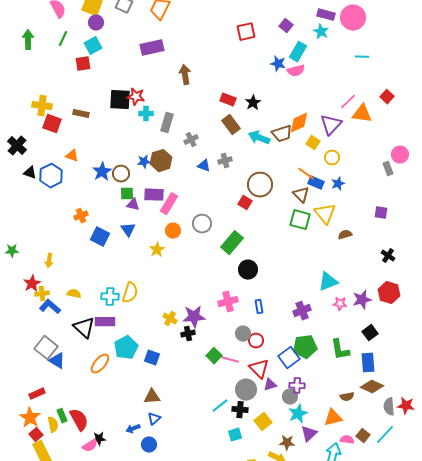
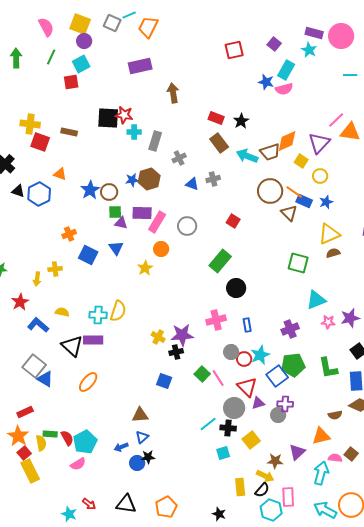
brown circle: (260, 185) -> (270, 191), moved
yellow triangle: (325, 214) -> (329, 234), moved, turned 45
green square: (300, 220) -> (298, 263), moved
gray circle: (202, 224) -> (187, 226), moved
yellow cross: (42, 294) -> (55, 269), moved
cyan pentagon: (126, 348) -> (85, 442), moved
blue square: (152, 358) -> (164, 381), moved
pink line: (230, 360) -> (218, 378), turned 42
cyan star: (298, 414) -> (260, 355), moved
green rectangle: (62, 416) -> (50, 434), turned -64
red semicircle: (79, 420) -> (67, 438), size x0.7
black star: (99, 439) -> (148, 457), moved

